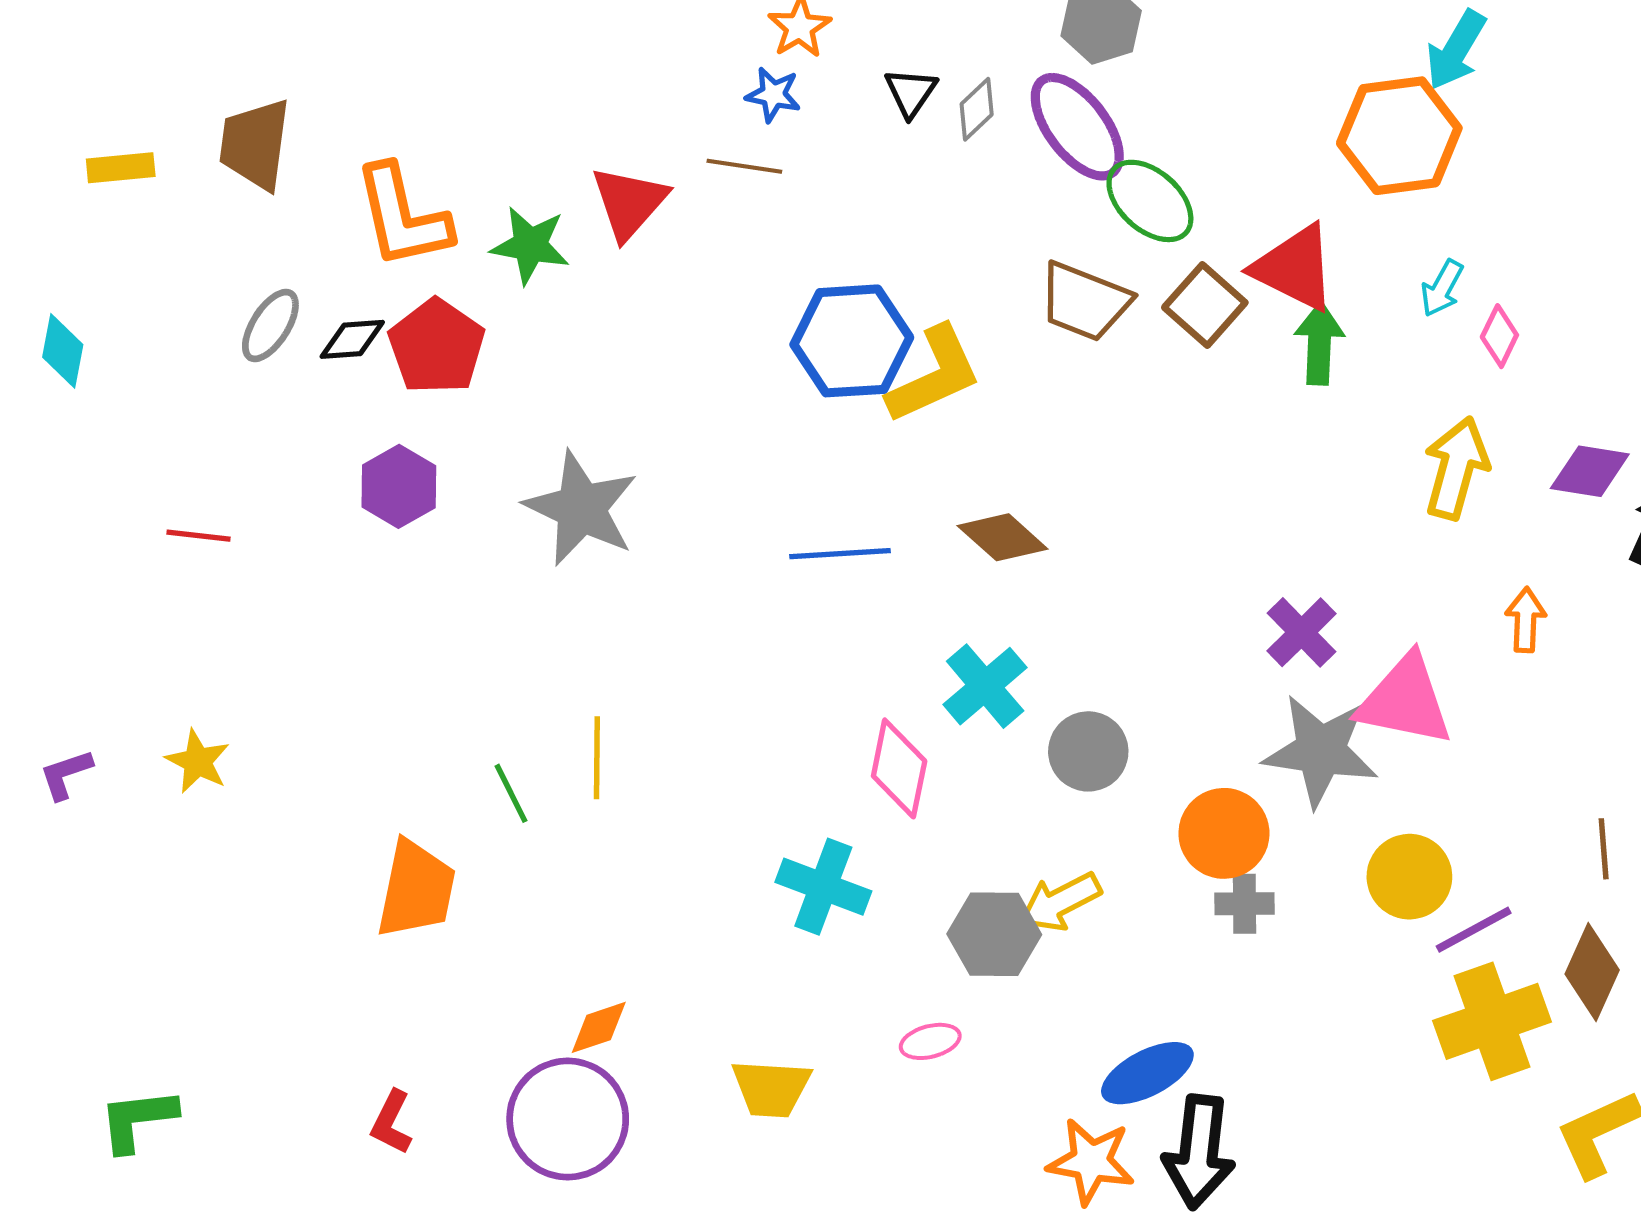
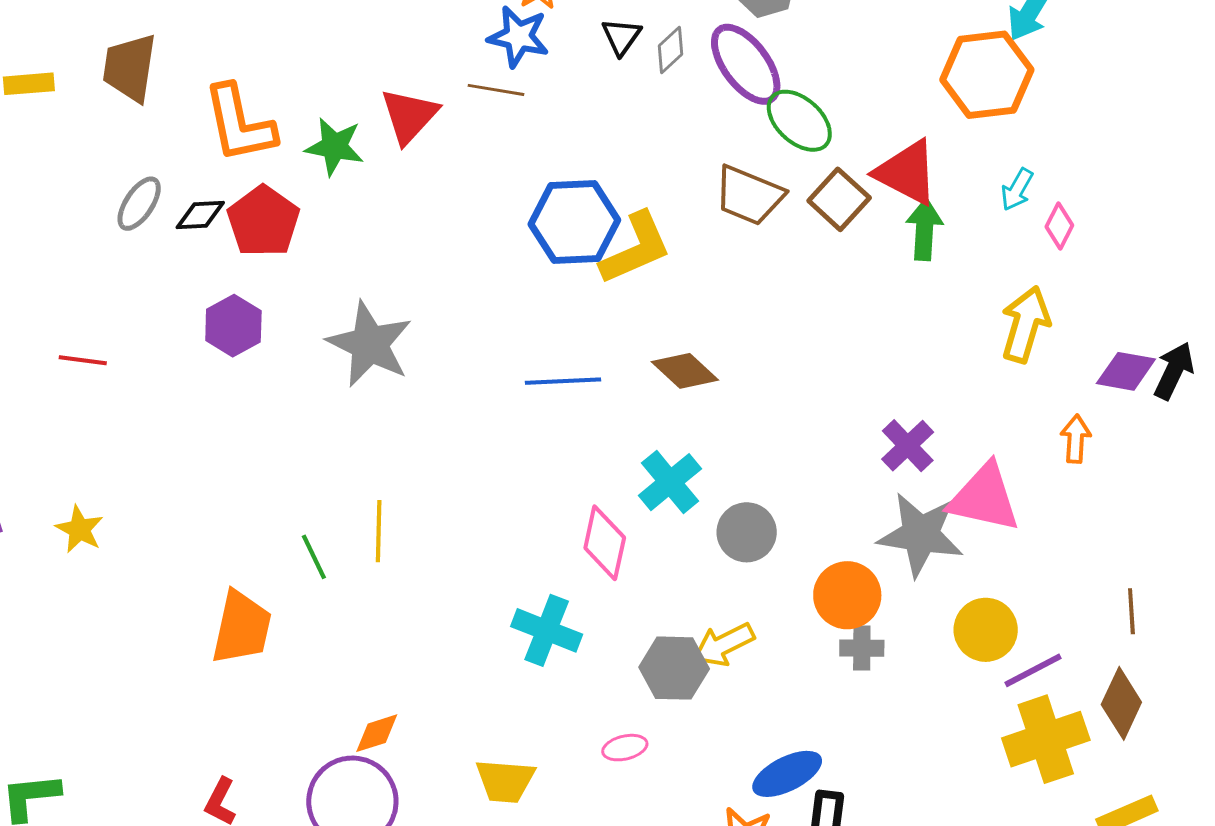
blue star: (773, 95) -> (518, 37), size x1.5
purple diamond: (1590, 471) -> (1126, 371), moved

